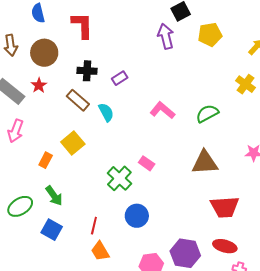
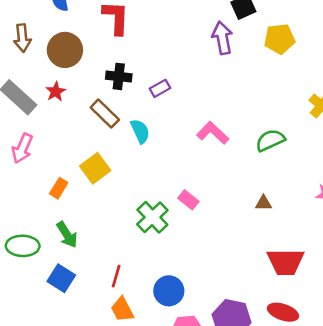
brown triangle: (205, 162) -> (263, 203), size x0.5
green ellipse: (20, 206) -> (23, 246), turned 30
blue circle: (137, 216) -> (169, 291), moved

